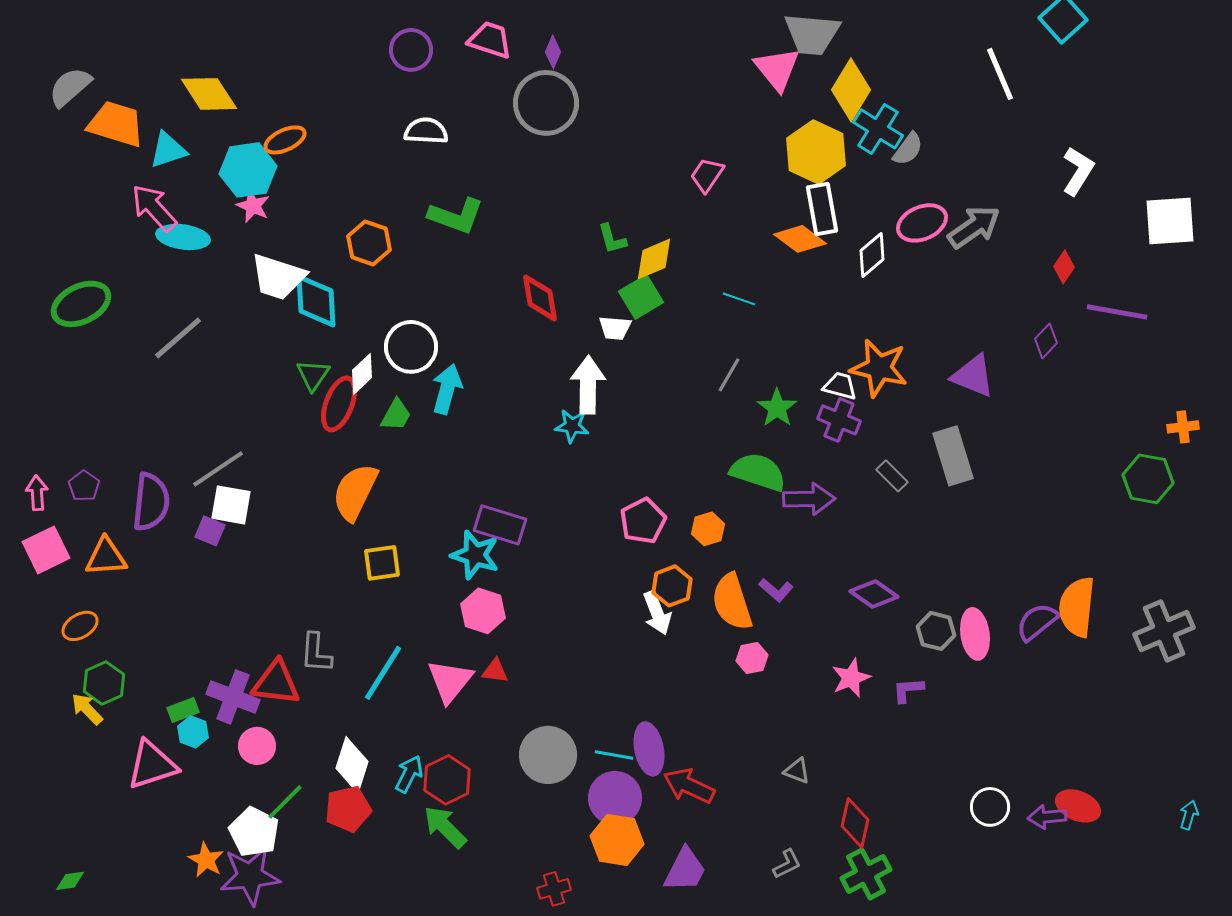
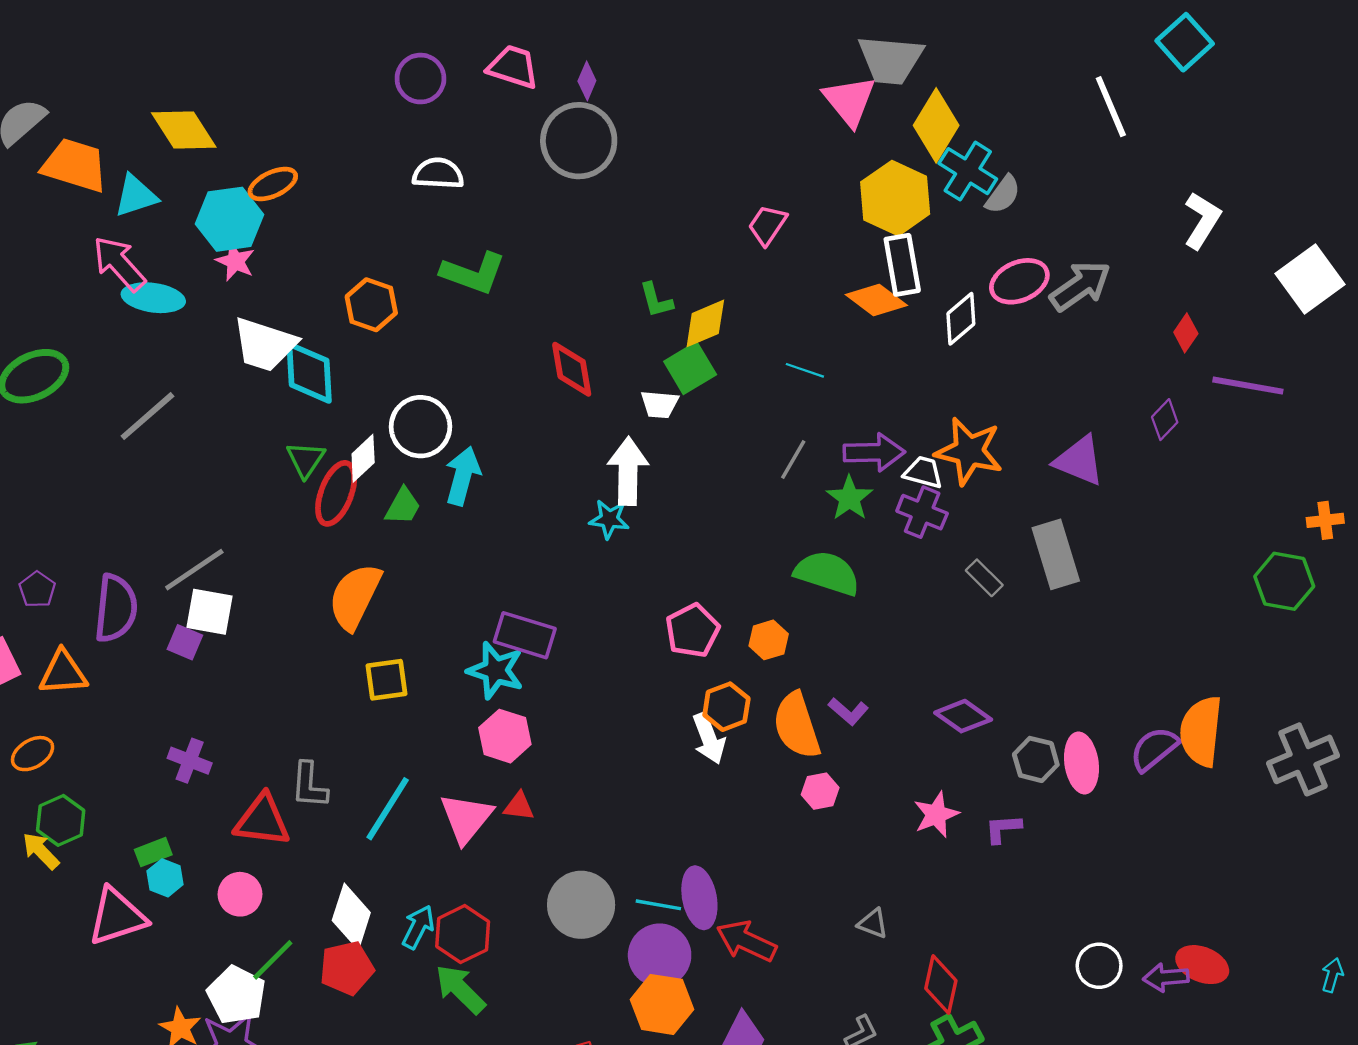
white square: (1170, 221) -> (1310, 279), turned -32
purple arrow: (809, 499) -> (874, 452), moved
purple cross: (233, 697) -> (190, 761), moved, size x0.7

